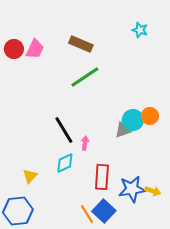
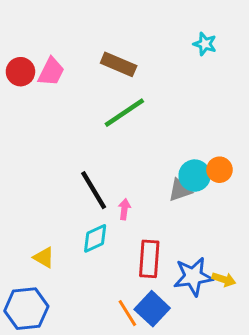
yellow triangle: (30, 176) -> (44, 257), turned -42

